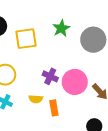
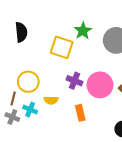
yellow square: (26, 39) -> (62, 47), moved, turned 30
yellow semicircle: (36, 99) -> (51, 100), moved

